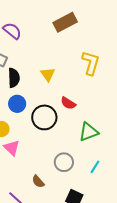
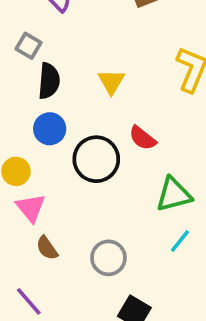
gray circle: (64, 162) -> (108, 258), moved
cyan line: (95, 167) -> (180, 241), moved
brown semicircle: (38, 182) -> (47, 248), moved

